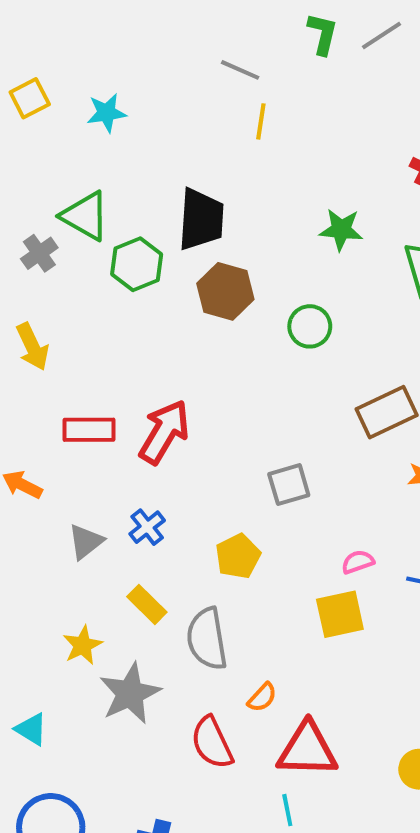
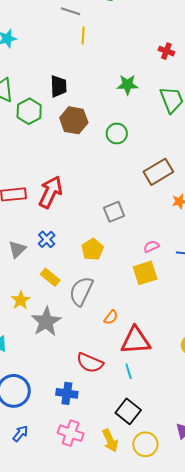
black trapezoid: (201, 219) -> (59, 86), size x0.7
gray semicircle: (207, 639) -> (81, 291), turned 40
red semicircle: (212, 743) -> (90, 363), moved, turned -36

